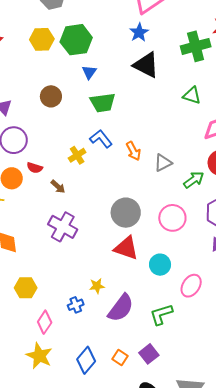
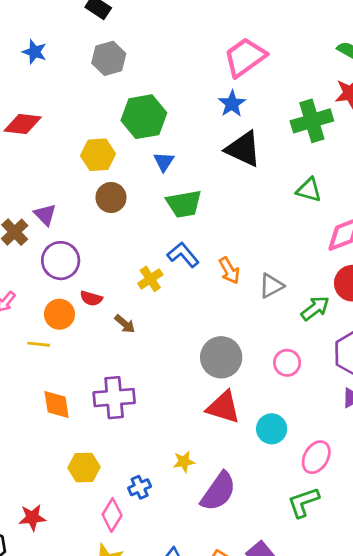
yellow hexagon: (42, 39) -> (98, 155), moved
pink circle: (172, 218) -> (287, 363), size x0.7
purple cross: (63, 227) -> (114, 398), moved, turned -32
blue cross: (76, 305) -> (140, 487), moved
green L-shape: (161, 314) -> (303, 502), moved

